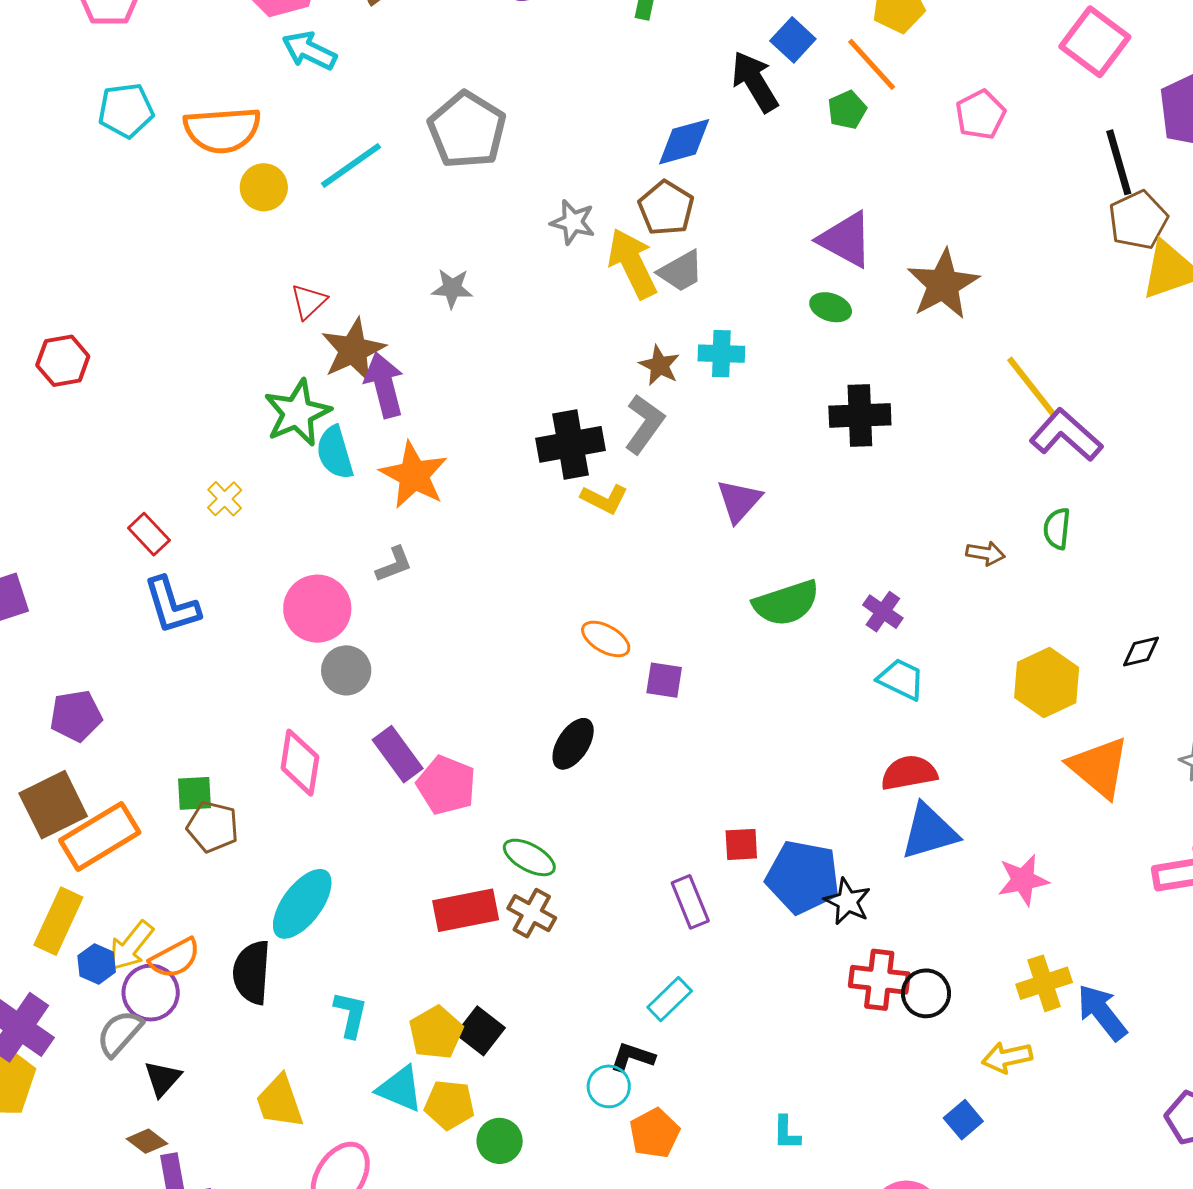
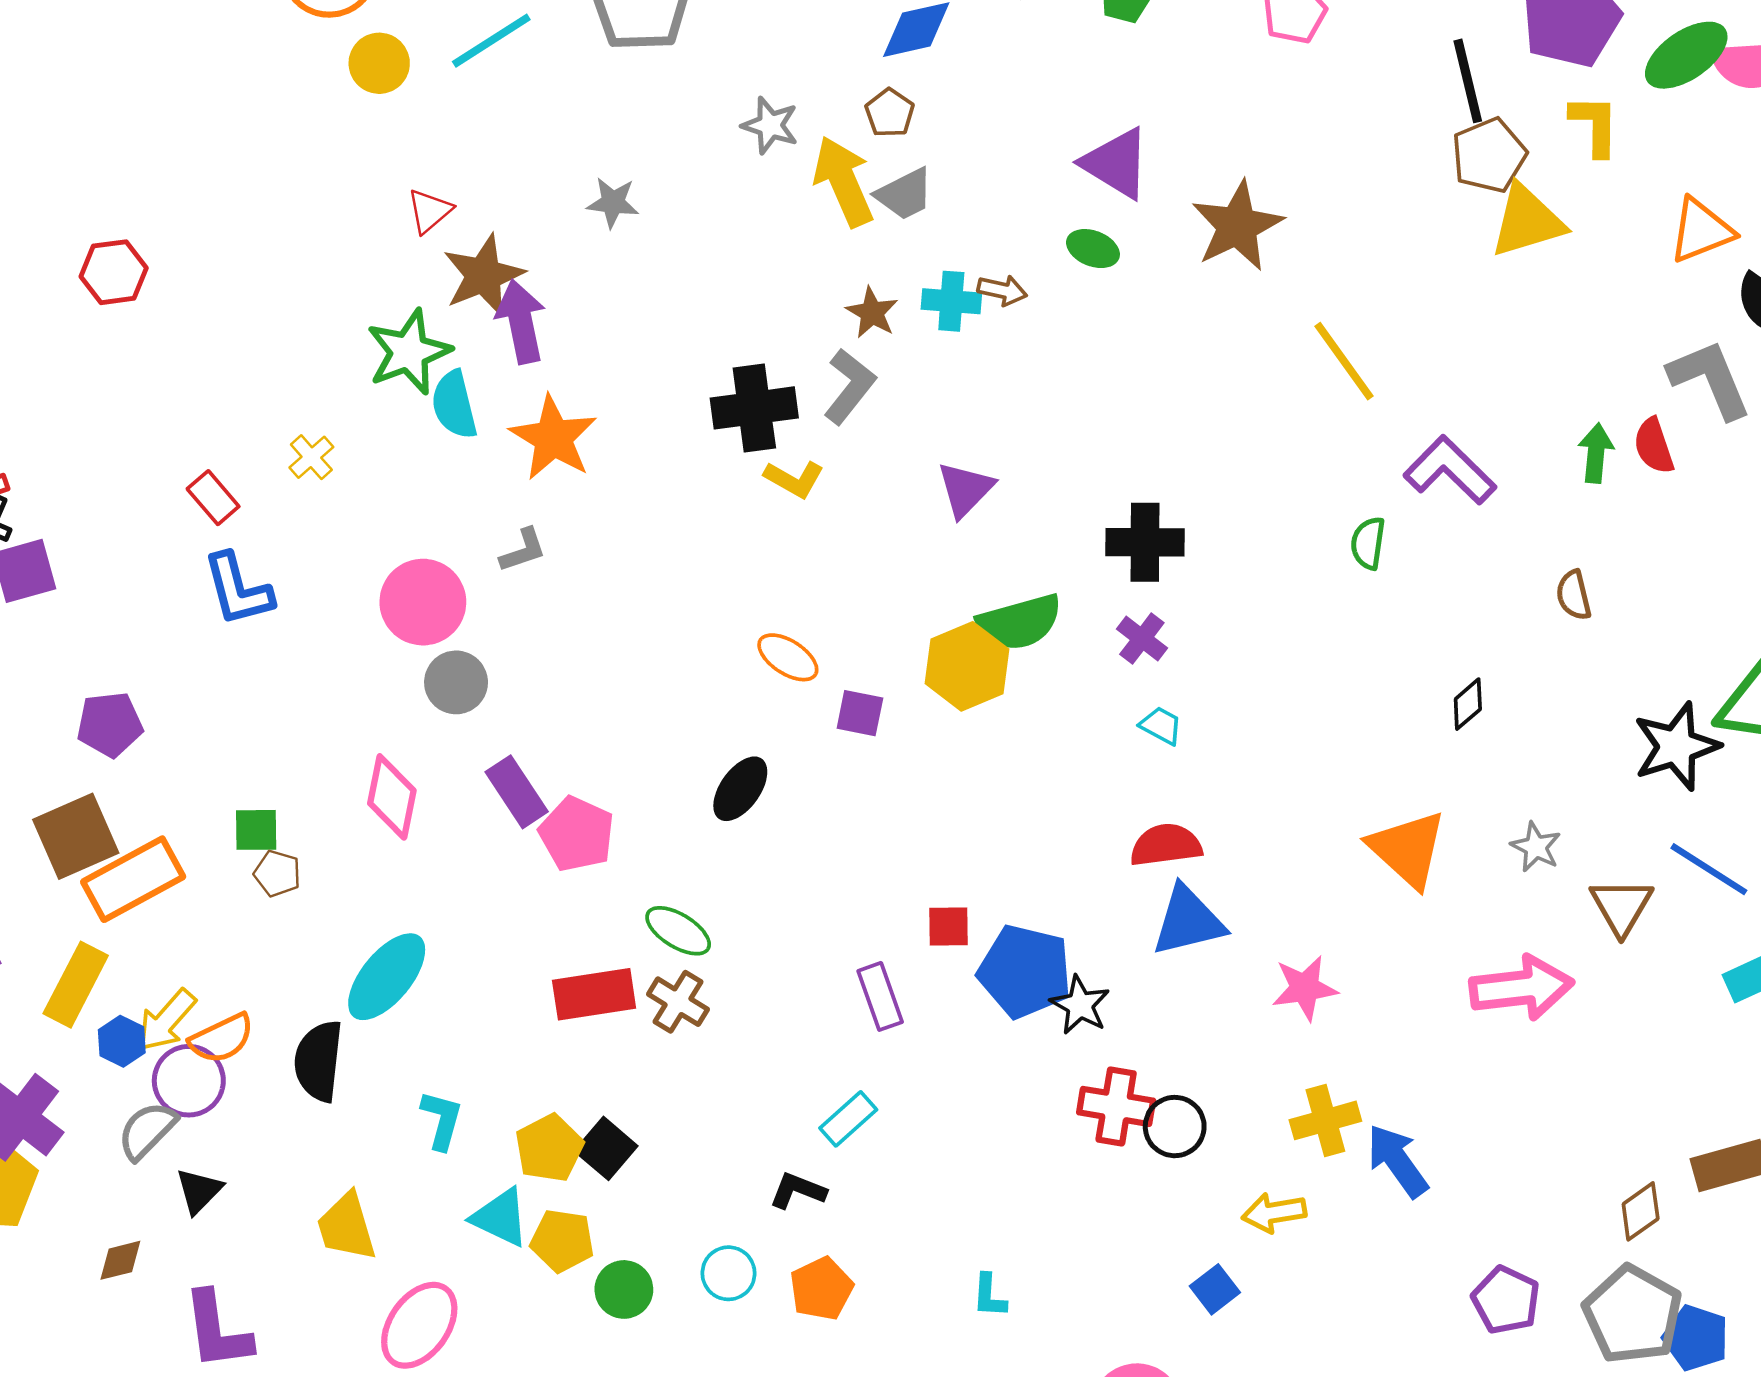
brown pentagon: (666, 208) -> (890, 113), size x0.7
black cross: (860, 415) -> (1145, 542), moved
purple L-shape: (1066, 435) -> (1450, 470), moved
brown arrow: (986, 553) -> (1002, 290), moved
black diamond: (1141, 651) -> (1468, 704), turned -30
cyan trapezoid: (901, 679) -> (1161, 726), size x0.7
yellow hexagon: (1047, 682) -> (967, 666), moved
brown pentagon: (213, 827) -> (277, 873), size x0.7
cyan circle: (609, 1086) -> (728, 1273), moved
brown diamond: (147, 1141) -> (120, 1260), moved, turned -54

